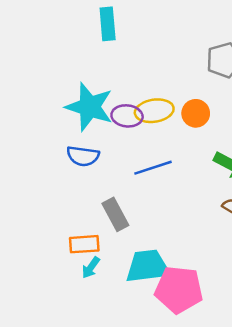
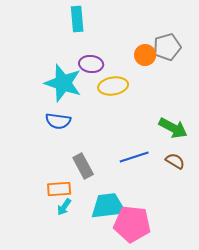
orange circle: (196, 113) -> (145, 55), moved
purple ellipse: (127, 116) -> (91, 64), moved
blue line: (153, 168) -> (134, 157), moved

